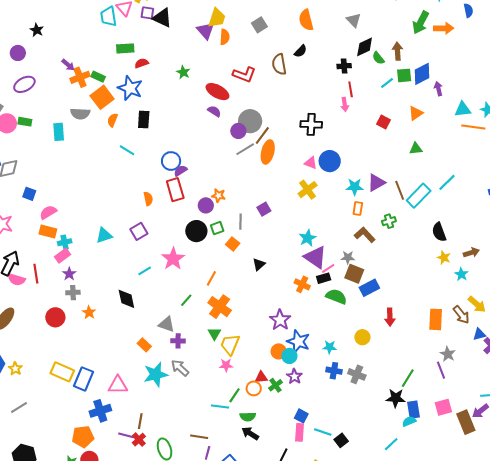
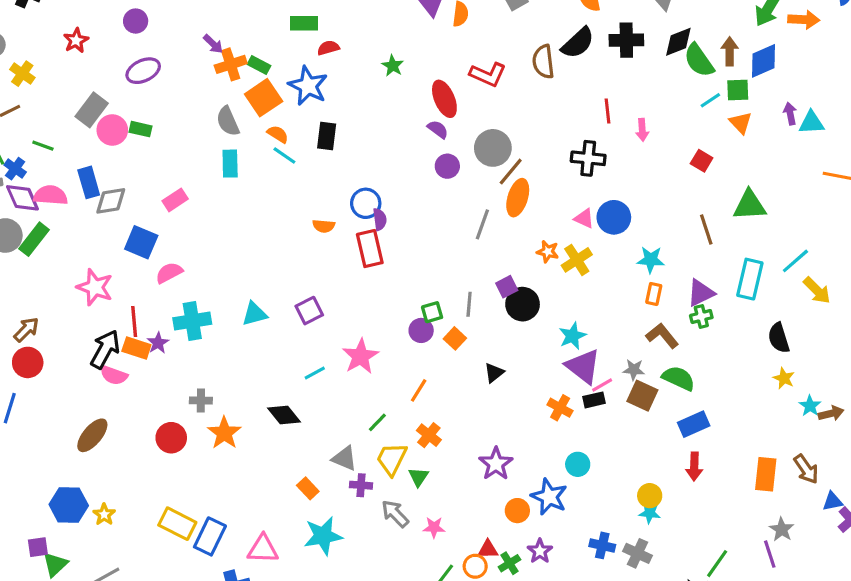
black semicircle: (301, 51) -> (578, 43), size x1.6
green semicircle: (378, 58) -> (699, 60), size x1.6
black cross: (344, 66) -> (626, 40), moved, size x1.5
blue diamond: (422, 74) -> (763, 61), moved
red line: (351, 89) -> (608, 111), moved
red ellipse: (217, 92) -> (444, 99), turned 35
cyan triangle: (463, 109) -> (811, 123), moved
orange triangle: (416, 113) -> (741, 123), moved, turned -42
gray semicircle: (80, 114) -> (228, 121), turned 60
orange semicircle: (112, 120) -> (278, 134), turned 96
purple circle: (238, 131) -> (447, 166), moved
cyan rectangle: (59, 132) -> (230, 164), moved
gray line: (245, 149) -> (482, 224), moved, turned -42
green triangle: (416, 149) -> (750, 205), size x1.6
cyan line: (127, 150) -> (284, 156), moved
purple semicircle: (181, 171) -> (380, 219), turned 112
purple triangle: (376, 183) -> (701, 293), moved
brown line: (400, 190) -> (706, 230), moved
blue square: (29, 194) -> (141, 242), size x1.5
orange star: (218, 196) -> (548, 252), moved
cyan rectangle: (419, 196) -> (750, 279), turned -35
orange semicircle: (148, 199) -> (324, 226), moved, turned 104
purple circle: (206, 205) -> (421, 330), moved
black circle: (196, 231) -> (523, 304), moved
orange rectangle: (48, 232) -> (136, 348), moved
cyan cross: (65, 242) -> (192, 321), size x1.6
brown arrow: (471, 253) -> (831, 413), moved
pink rectangle: (63, 256) -> (175, 200), moved
red line: (36, 274) -> (134, 321), moved
purple star: (69, 274) -> (158, 343), moved
blue rectangle: (369, 288) -> (694, 424), moved
green semicircle: (336, 297) -> (679, 378), moved
black diamond: (126, 299) -> (284, 415), turned -30
yellow arrow: (477, 304) -> (817, 290), moved
orange cross: (220, 307) -> (429, 435), size x0.7
orange star: (89, 312) -> (224, 433), size x1.5
purple star: (280, 320) -> (496, 464), moved
yellow trapezoid: (230, 344) -> (392, 459), moved
cyan star: (330, 347) -> (650, 513), moved
cyan circle: (289, 356) -> (578, 464), moved
gray arrow: (180, 368) -> (395, 514), moved

